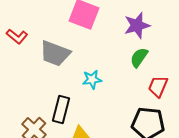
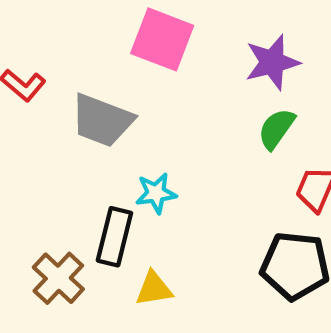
cyan star: (92, 79) -> (156, 193), moved

